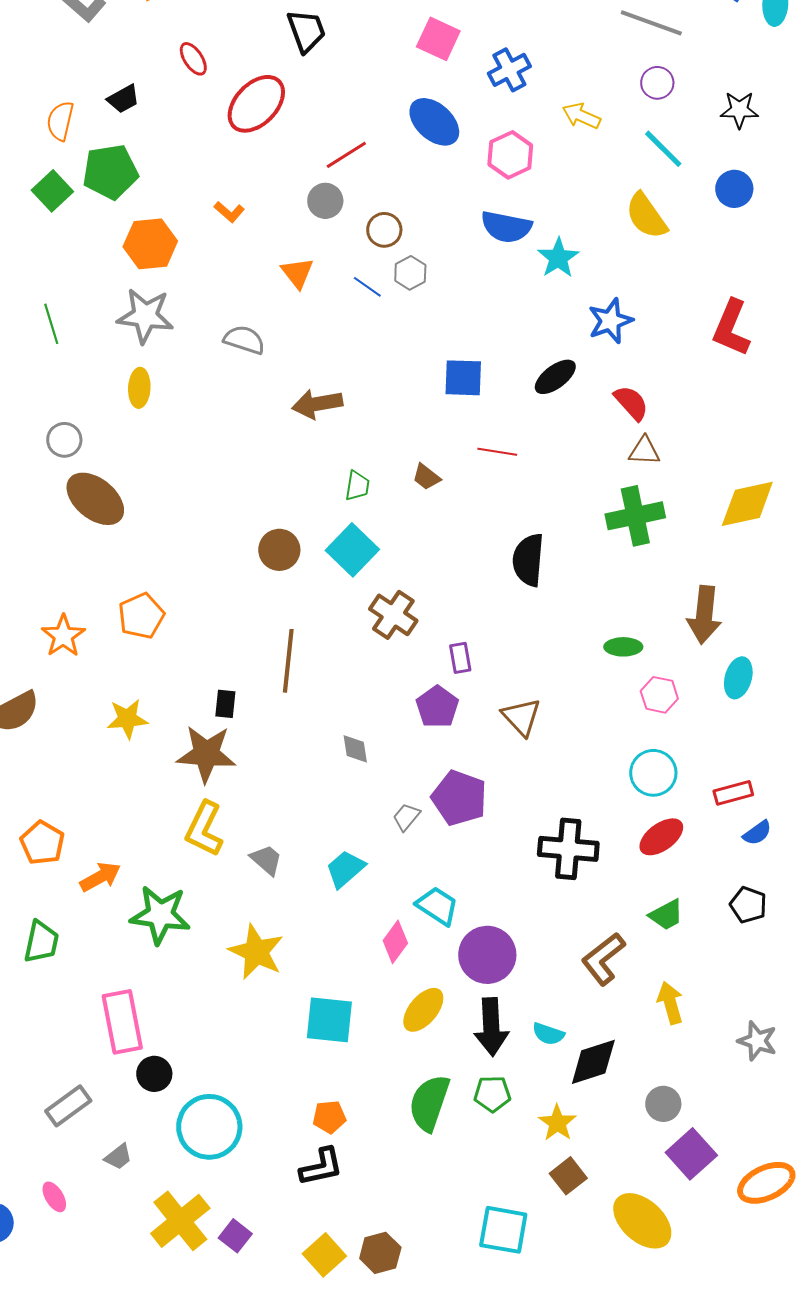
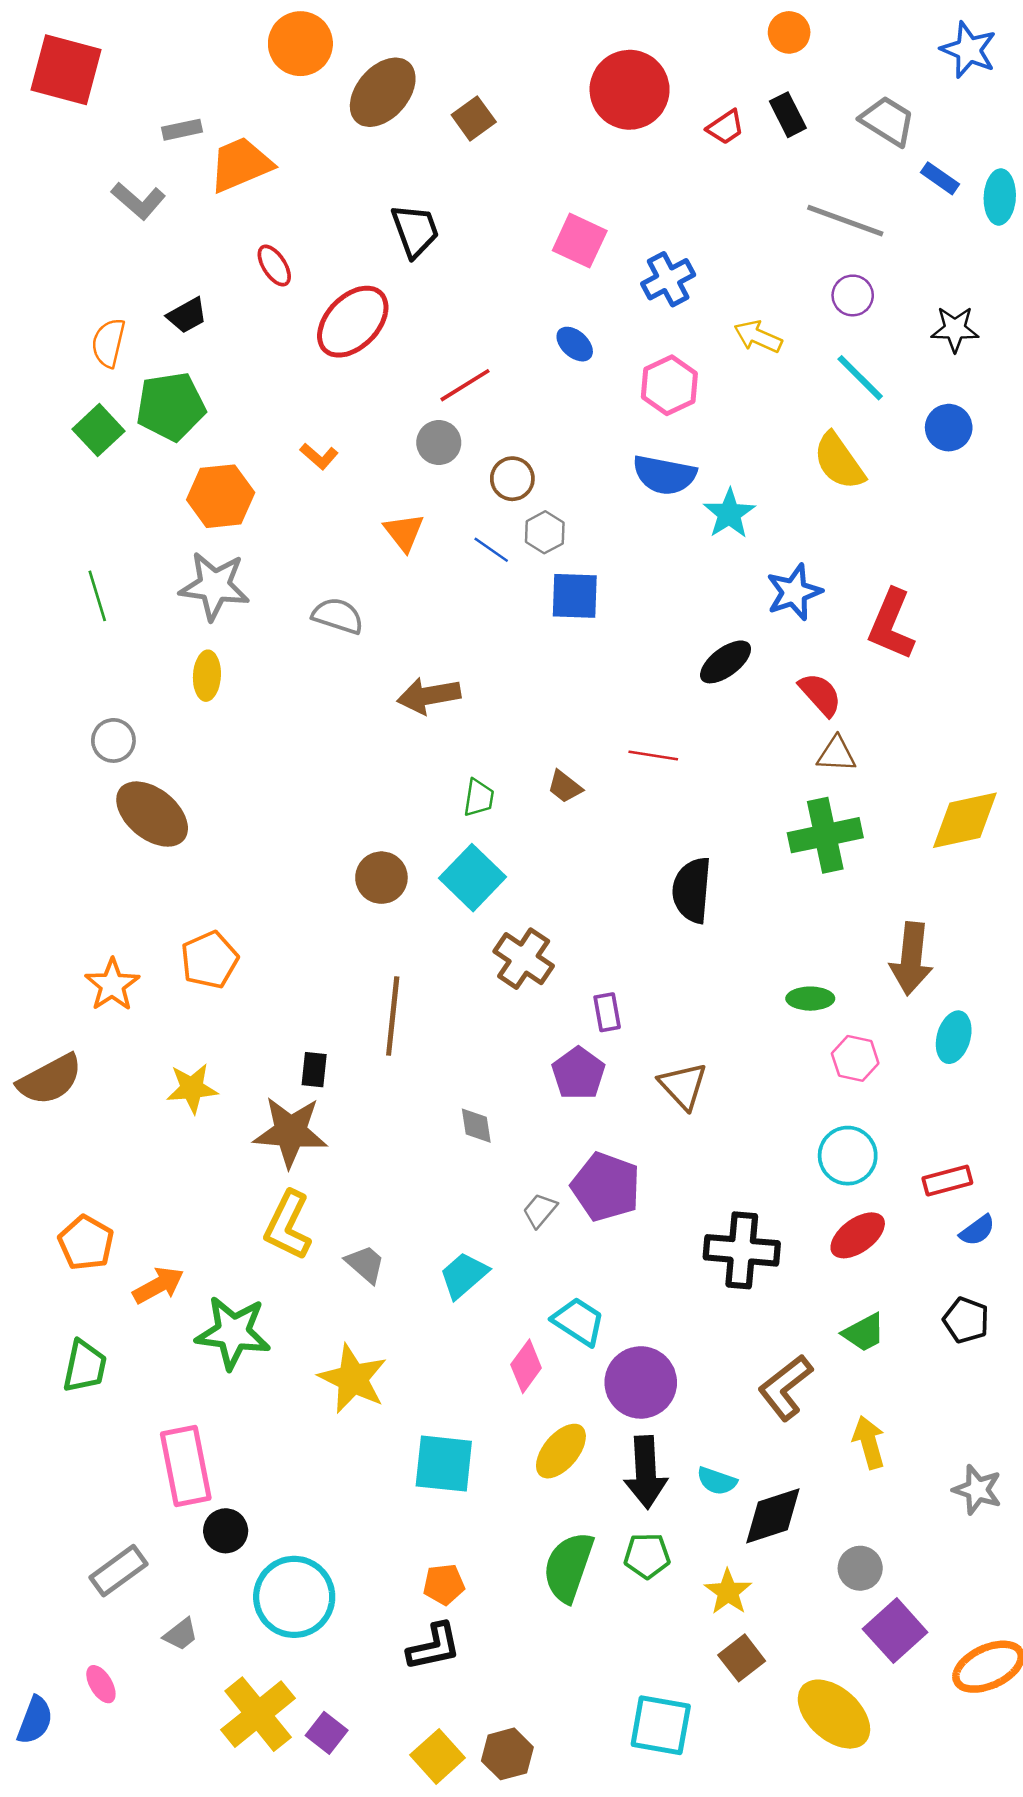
blue ellipse: (434, 122) -> (575, 344), size x0.6
red L-shape: (731, 328) -> (891, 625), moved
blue square: (463, 378) -> (575, 596), moved

